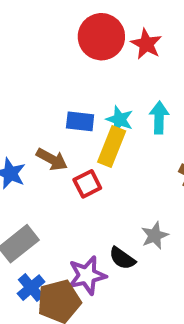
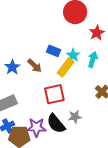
red star: (146, 44) -> (97, 33), moved
red square: (87, 184) -> (54, 94), moved, size x1.5
black semicircle: (122, 258) -> (56, 124), size x1.5

